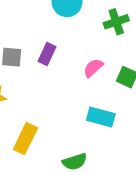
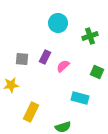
pink semicircle: (93, 68) -> (63, 66), moved

